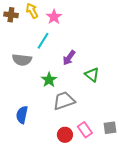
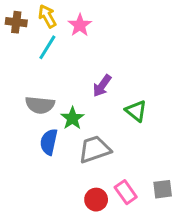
cyan line: (43, 41) -> (47, 47), moved
gray semicircle: (22, 60) -> (40, 105), moved
blue semicircle: (22, 115) -> (49, 142), moved

